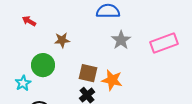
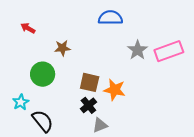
gray star: (121, 40) -> (138, 50), moved
cyan star: (23, 83) -> (21, 102), moved

